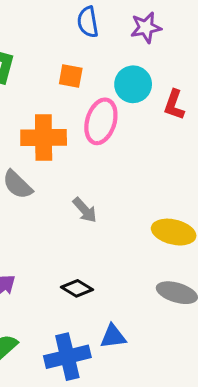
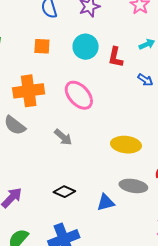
pink ellipse: (101, 121) -> (79, 95), moved, turned -52
blue triangle: (113, 337) -> (106, 202), moved

